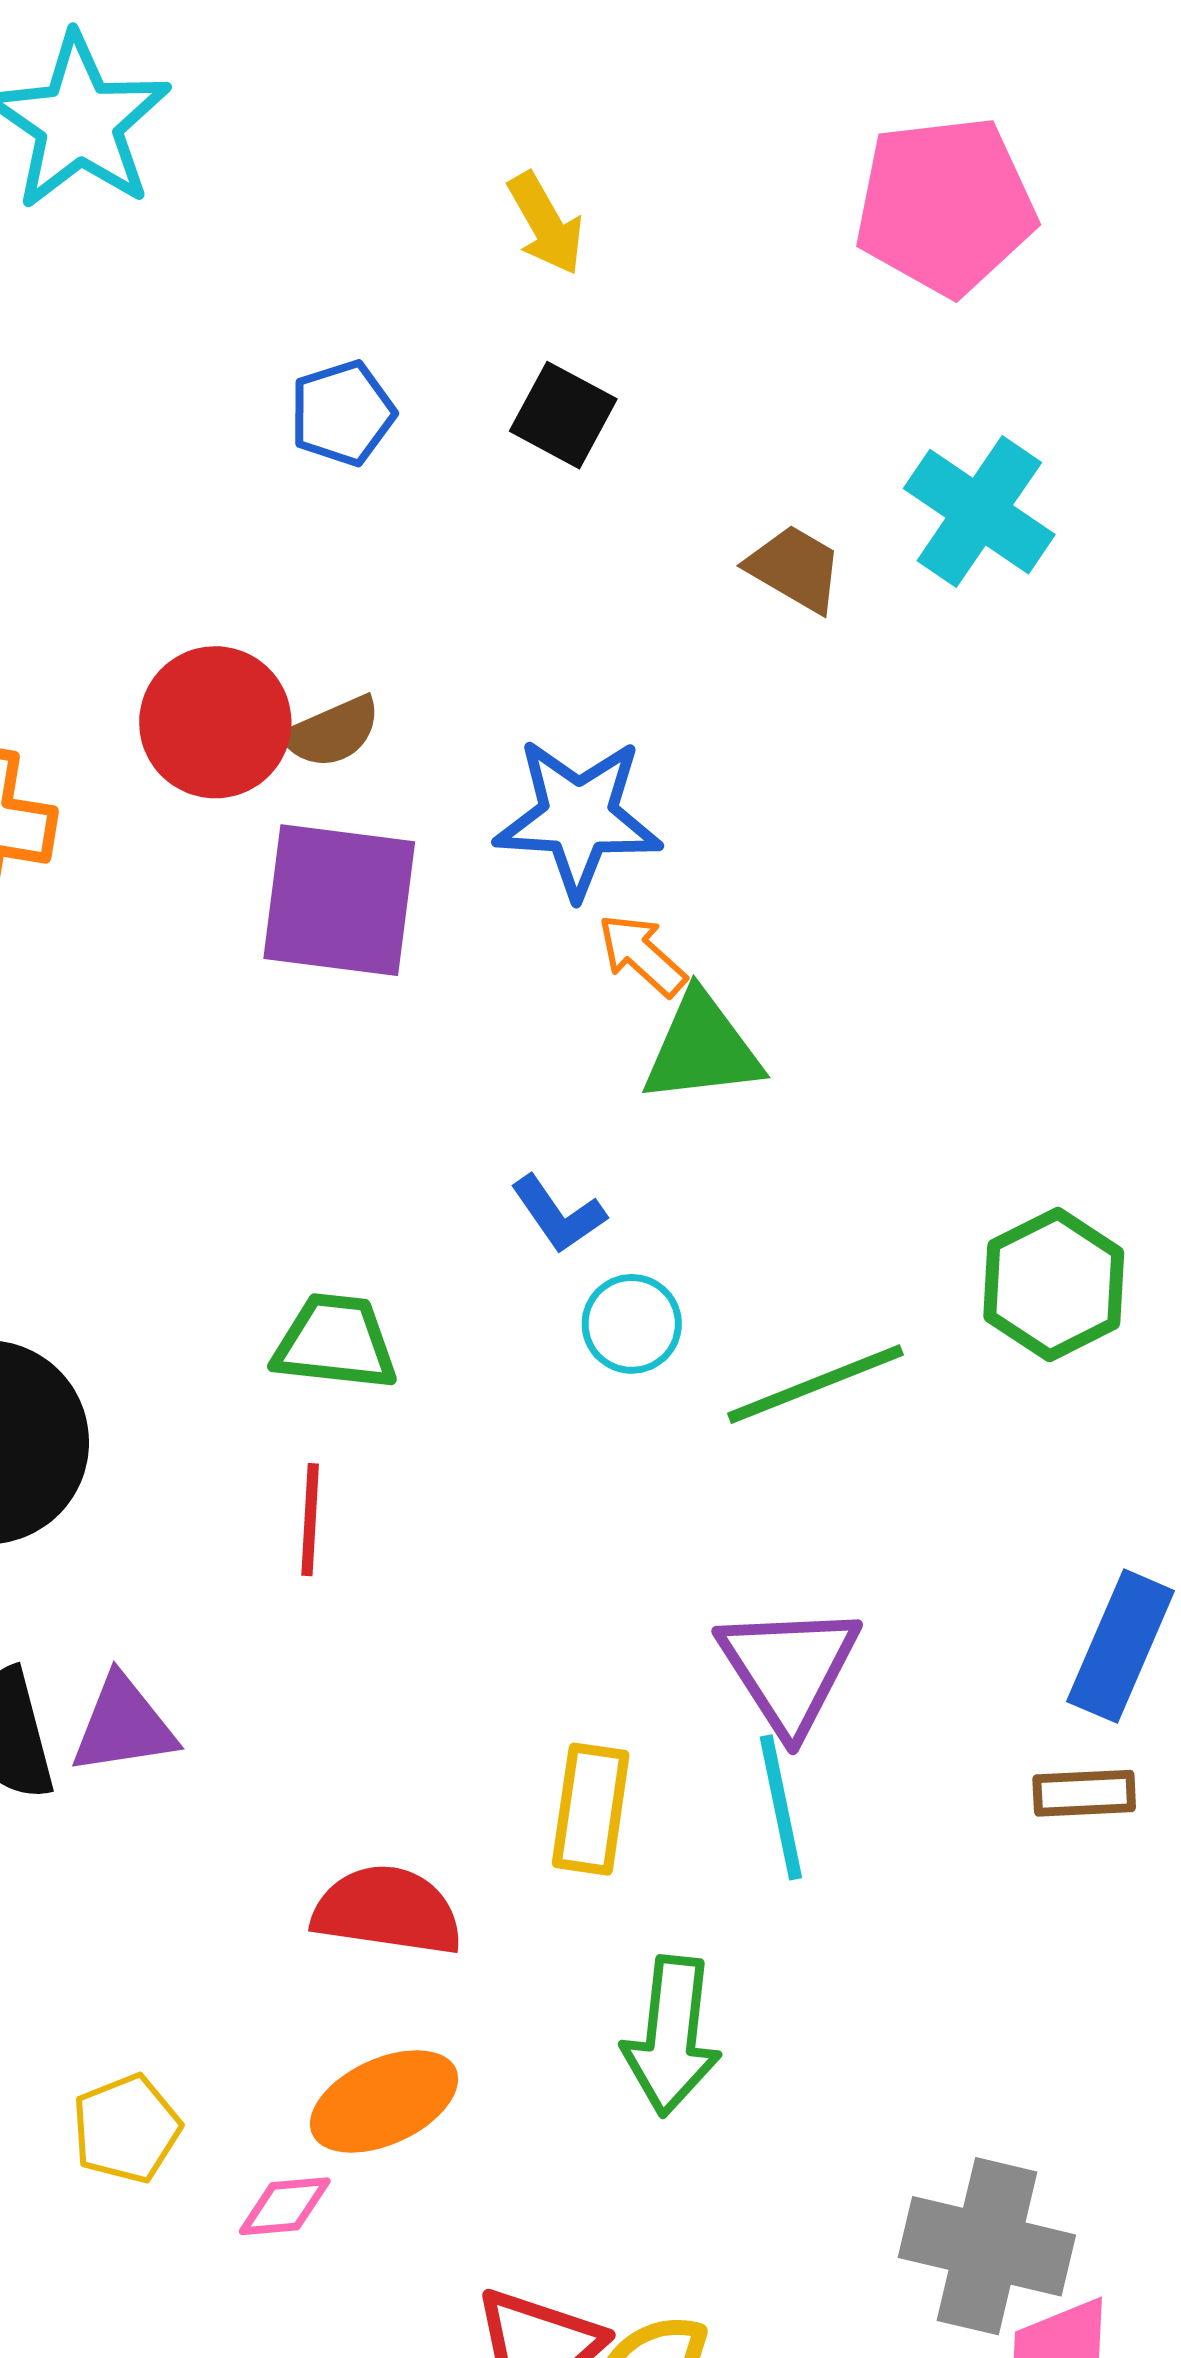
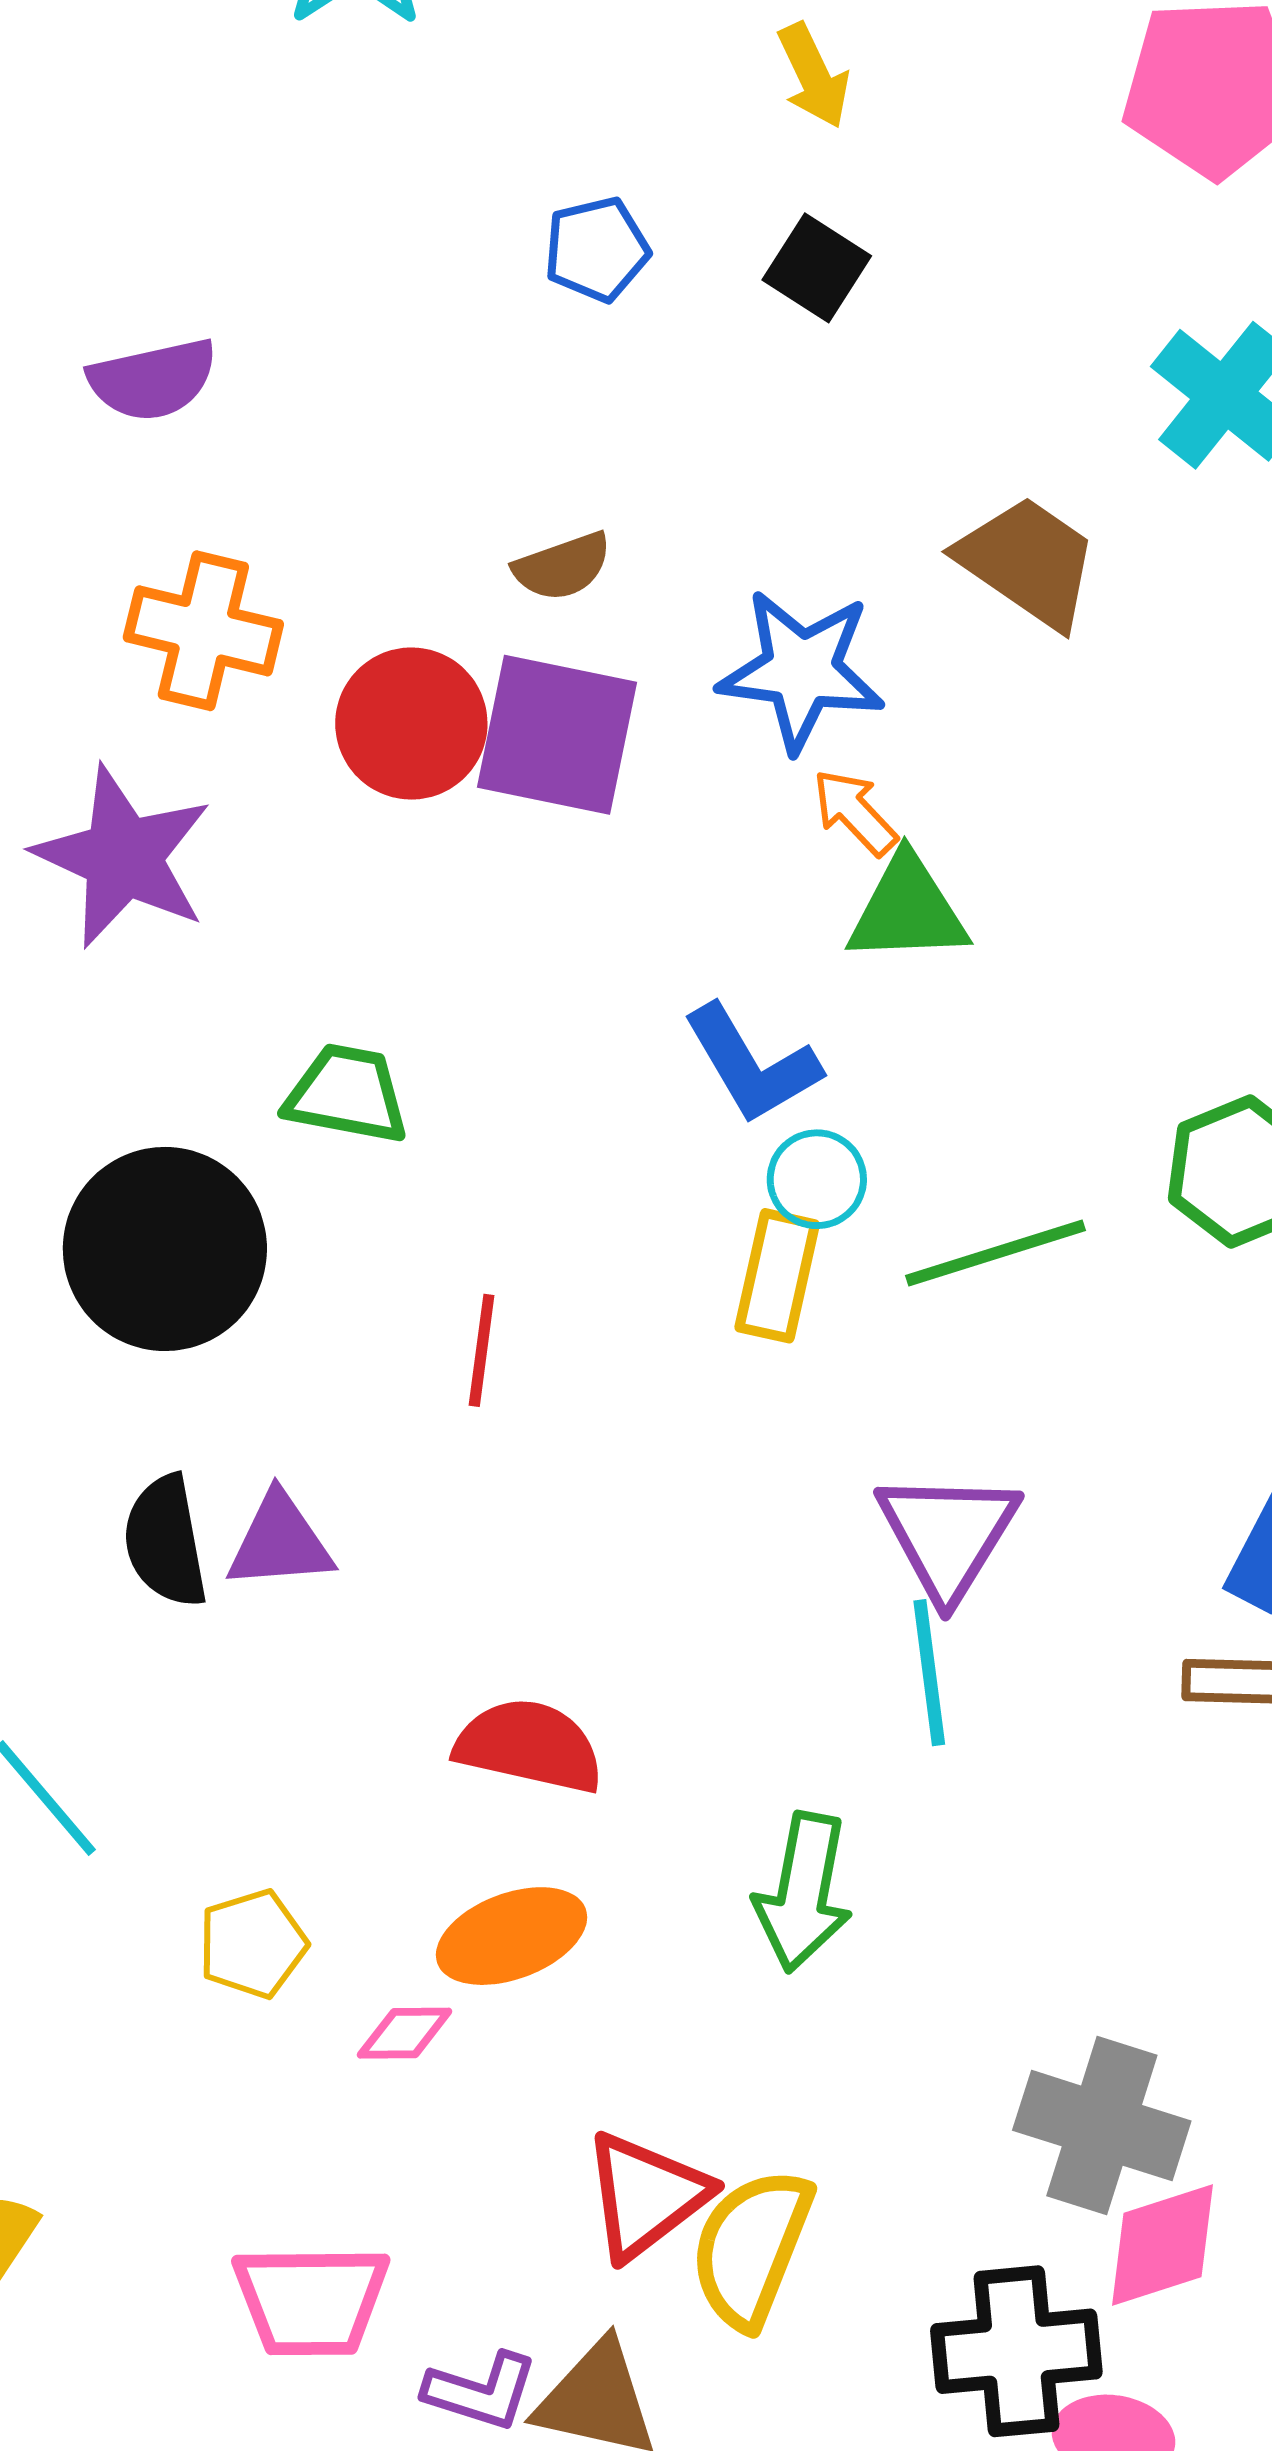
brown trapezoid: (795, 568) -> (1028, 562), moved, size x1.5
red circle: (215, 722) -> (411, 724), moved
blue L-shape: (558, 1214) -> (752, 1064), size x1.5
green trapezoid: (335, 1342) -> (347, 1094), moved
yellow rectangle: (591, 1809) -> (777, 1276), moved

